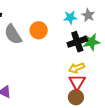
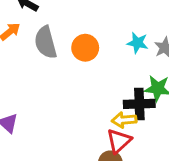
black cross: (77, 42) -> (139, 104), moved

